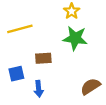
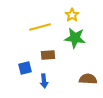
yellow line: (20, 29) -> (40, 27), moved
brown semicircle: (90, 86) -> (88, 79), turned 36

